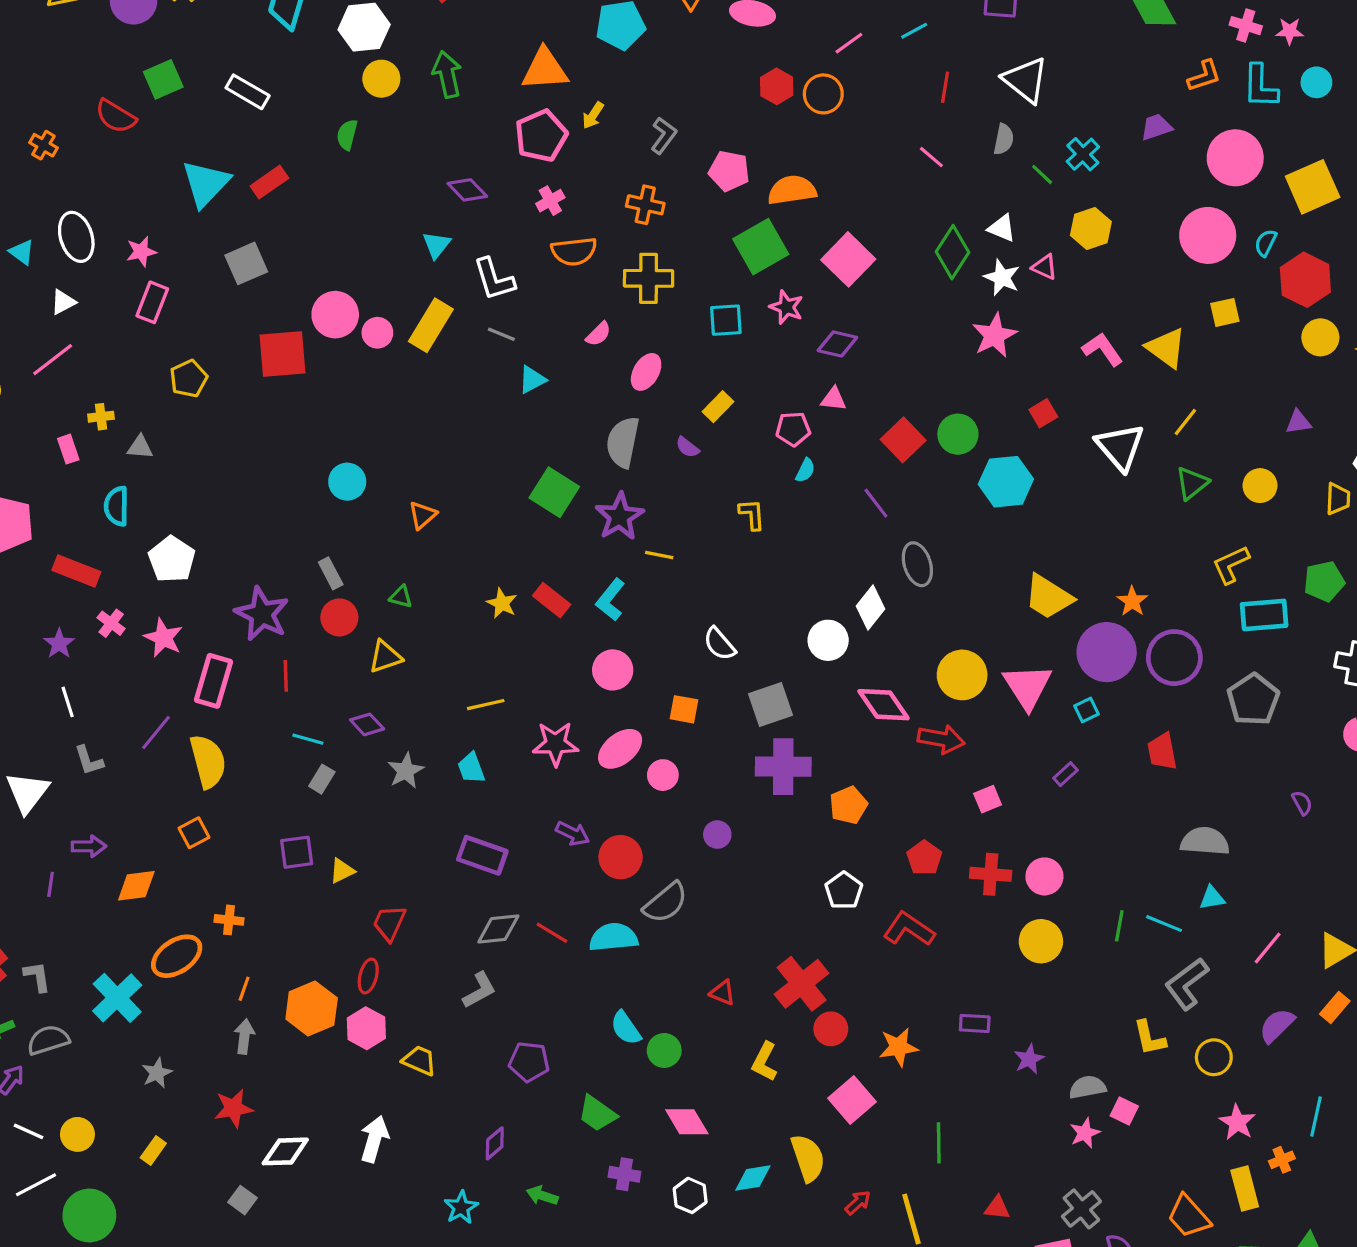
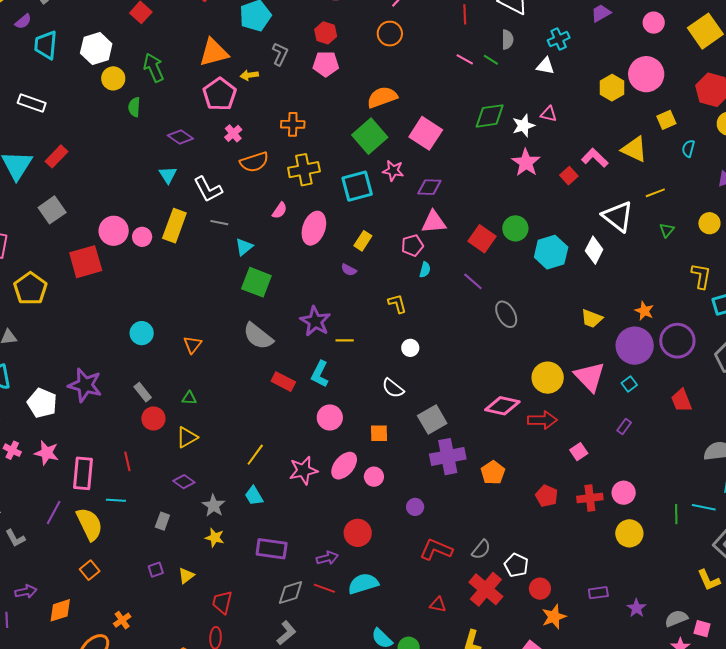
red hexagon: (777, 86) -> (326, 33), moved
yellow arrow: (593, 115) -> (249, 75), turned 60
green semicircle: (347, 135) -> (134, 107), moved
gray L-shape: (664, 136) -> (280, 54), moved
cyan cross: (1083, 154) -> (559, 39), turned 30
pink circle: (1235, 158) -> (654, 23), size x0.6
pink pentagon: (729, 171) -> (326, 64), moved
green line: (1042, 174) -> (491, 60), moved
white triangle: (1002, 228) -> (545, 66), moved
yellow hexagon: (1091, 228) -> (612, 88), moved
cyan semicircle: (1266, 243) -> (688, 148), moved
green diamond: (953, 252) -> (490, 116), turned 60
white star: (1002, 277) -> (523, 126), turned -30
cyan square: (726, 320) -> (357, 186), size x1.4
pink ellipse: (646, 372) -> (314, 228), size x1.4
yellow pentagon: (189, 379) -> (30, 289), size x1.4
pink triangle: (834, 399) -> (434, 222), size x1.5
red square: (1043, 413) -> (569, 176), moved
yellow line: (1185, 422) -> (655, 193), turned 42
gray semicircle: (623, 442) -> (258, 336), moved, turned -52
green triangle: (1192, 483) -> (667, 230), size x0.7
green square: (554, 492) -> (256, 282), moved
yellow L-shape: (1231, 565) -> (701, 276), turned 136
yellow trapezoid: (1048, 597) -> (592, 318), size x0.7
yellow star: (502, 603) -> (215, 538), moved
white diamond: (870, 608) -> (594, 250), moved
purple star: (262, 614) -> (85, 385), moved
white circle: (828, 640) -> (410, 348), moved, size x0.7
yellow line: (486, 705) -> (255, 455), turned -30
pink diamond: (883, 705) -> (502, 406), turned -32
cyan line: (308, 739) -> (116, 500), moved
purple arrow: (573, 833) -> (327, 558), moved, turned -30
purple square: (297, 852) -> (156, 570), size x0.7
white pentagon: (844, 890) -> (516, 565), moved
gray semicircle: (666, 903) -> (481, 550), moved, size x0.7
orange cross: (229, 920) -> (122, 620), turned -30
red L-shape: (909, 929) -> (436, 550), moved
red circle: (831, 1029) -> (540, 589), moved

